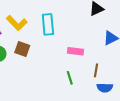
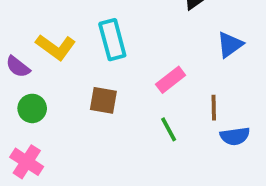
brown square: (22, 49) -> (103, 100), moved
pink rectangle: (75, 51) -> (171, 80), turned -35

